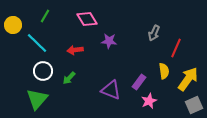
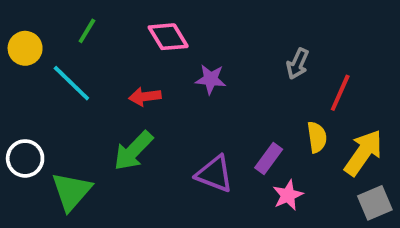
white circle: (43, 71) -> (25, 158), moved
green arrow: (69, 78) -> (133, 151), size x1.6

